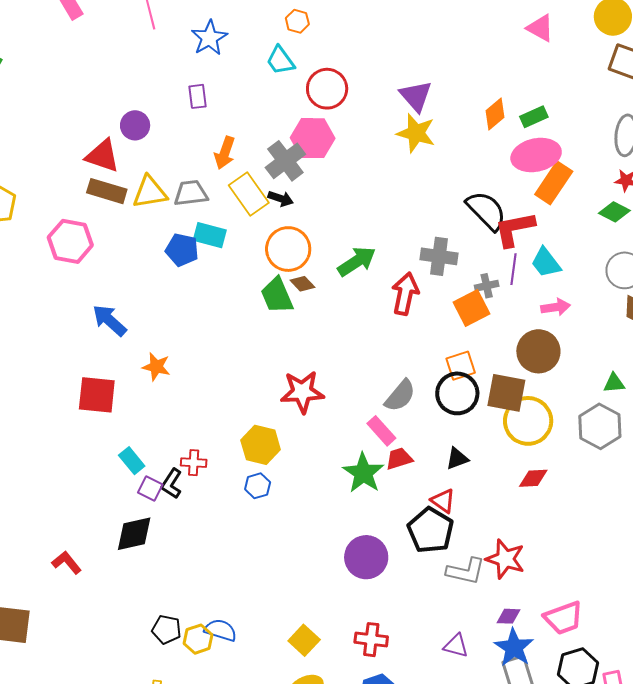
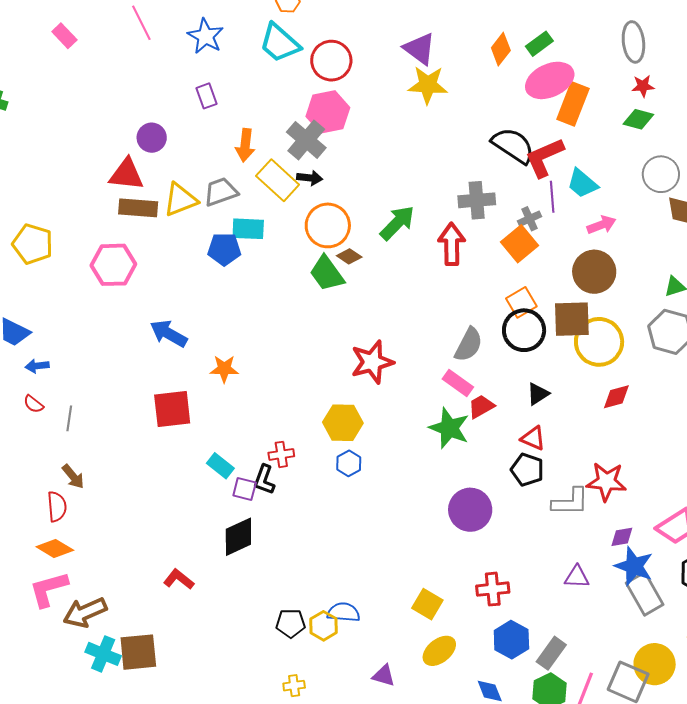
cyan trapezoid: (280, 60) -> (280, 43), size x1.4
black pentagon: (431, 530) -> (527, 470), size x0.7

